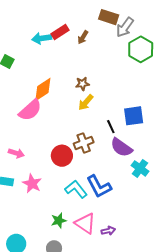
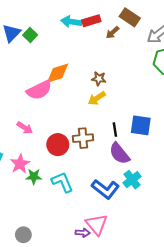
brown rectangle: (109, 17) -> (130, 17), moved
pink arrow: (16, 153) -> (25, 128), moved
blue L-shape: (99, 186) -> (105, 189), moved, turned -40
green star: (59, 221) -> (34, 176), moved
pink triangle: (85, 223) -> (97, 224), moved

